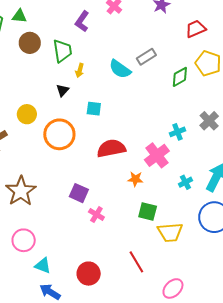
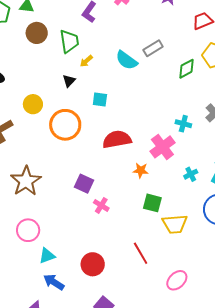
yellow arrow: (80, 70) -> (86, 61), turned 32
cyan cross: (177, 132) -> (183, 124), turned 35
cyan triangle: (43, 266) -> (47, 256), turned -42

